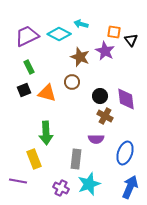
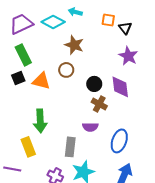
purple star: (105, 51) -> (128, 56), moved
green rectangle: (29, 67) -> (23, 55), size x1.5

